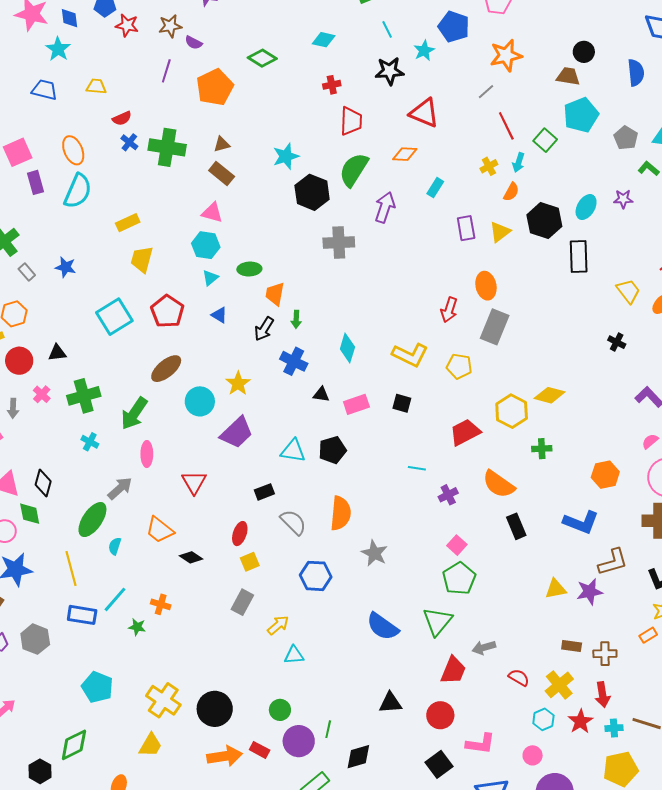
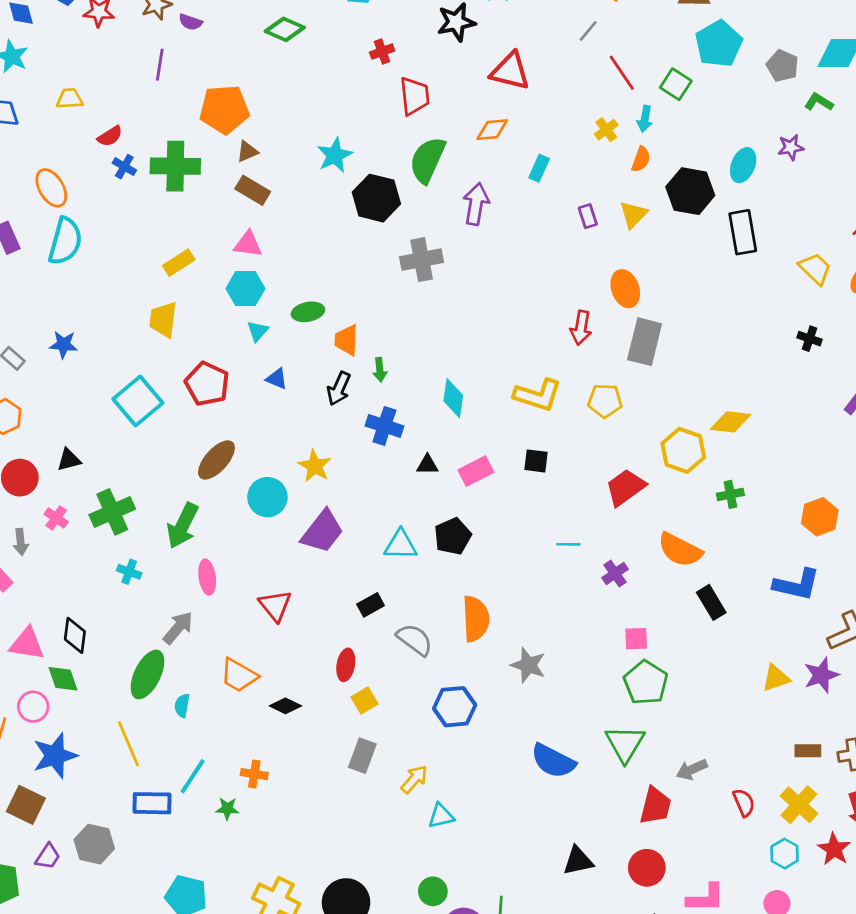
orange pentagon: (215, 87) -> (224, 109), moved, turned 30
yellow rectangle: (128, 223) -> (179, 263), moved
purple rectangle: (466, 228) -> (588, 216), size x0.7
pink square: (457, 545) -> (636, 639), turned -36
red semicircle: (519, 678) -> (744, 803), turned 45

